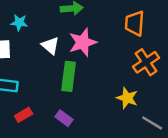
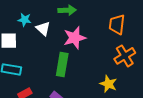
white triangle: (50, 46) -> (43, 29), moved

